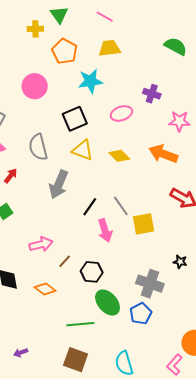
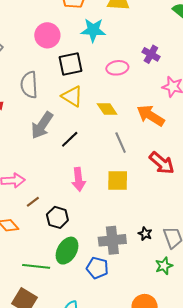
pink circle: (35, 86) -> (47, 35), moved
gray line: (121, 206) -> (121, 143), moved
black line: (90, 207) -> (70, 139), moved
black star: (180, 262) -> (145, 234), moved
gray cross: (150, 284) -> (112, 240), turned -36
green ellipse: (108, 303) -> (67, 251), turned 60
blue pentagon: (141, 314) -> (97, 268), turned 30

